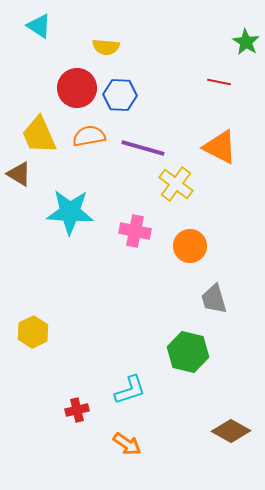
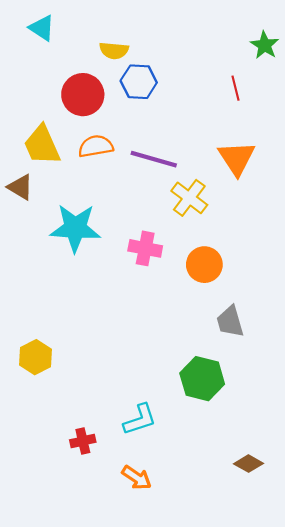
red line: (219, 82) -> (236, 88), turned 65
blue hexagon: (120, 95) -> (139, 82), moved
orange triangle: (220, 147) -> (237, 158), turned 30
brown diamond: (231, 431) -> (248, 464), size x0.7

